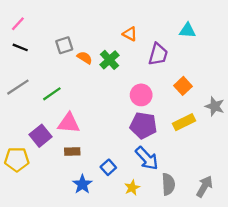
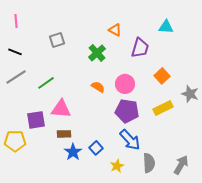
pink line: (18, 24) -> (16, 21), turned -48
black line: (20, 47) -> (15, 52), moved
orange semicircle: (85, 58) -> (98, 87), moved
purple square: (41, 136) -> (36, 120), turned 30
blue star: (82, 184) -> (73, 152), moved

